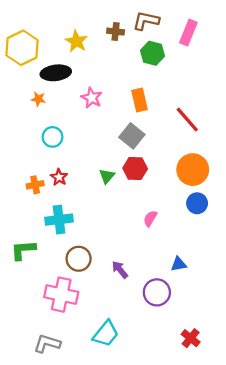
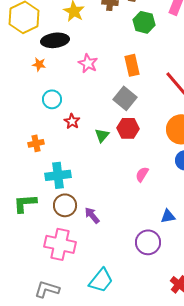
red star: (59, 177) -> (72, 121), moved
brown circle: (79, 259) -> (65, 205), moved
purple arrow: (120, 270) -> (92, 215), moved

